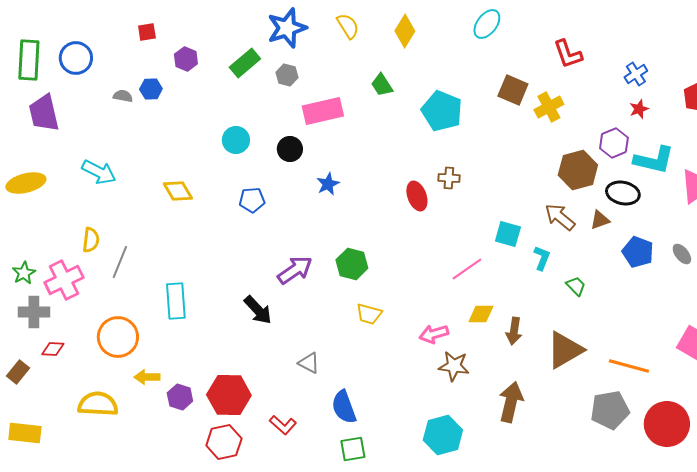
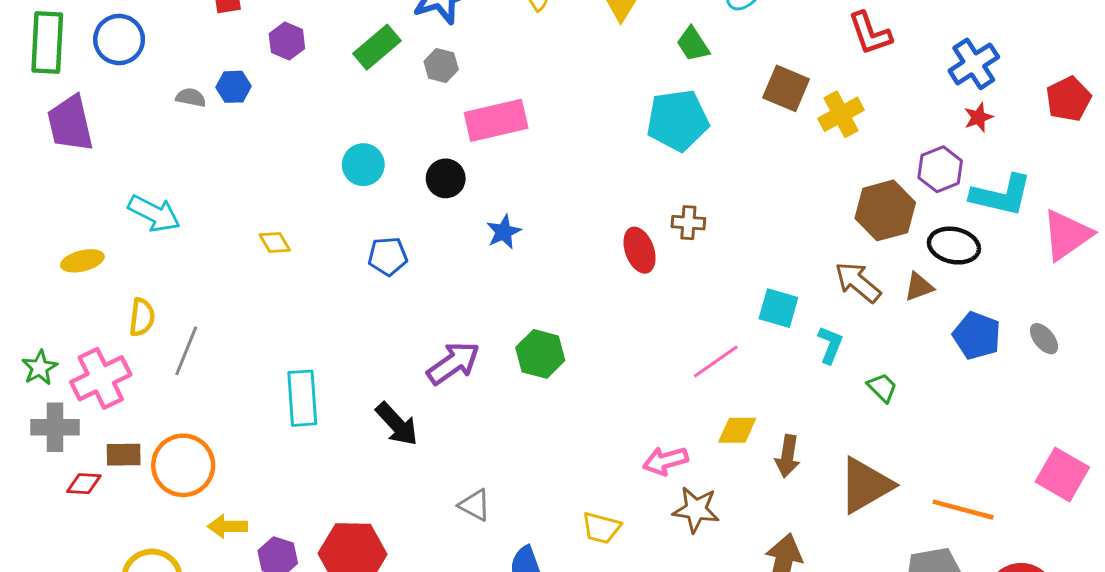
blue cross: (636, 74) -> (974, 64), size x1.4
green trapezoid: (382, 85) -> (693, 44), moved
cyan pentagon: (442, 111) -> (678, 120), turned -30
yellow ellipse: (26, 183) -> (82, 261), moved, size x0.7
yellow diamond: (178, 191) -> (275, 243), size x0.7
cyan rectangle: (176, 301) -> (302, 398), moved
yellow trapezoid: (369, 314) -> (601, 528), moved
brown rectangle: (18, 372) -> (124, 455), moved, turned 50

